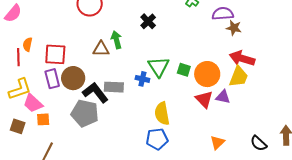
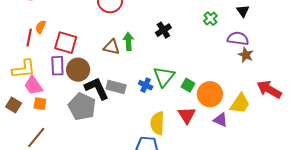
red arrow: (242, 58) -> (269, 89), moved
red triangle: (204, 99) -> (187, 115), moved

